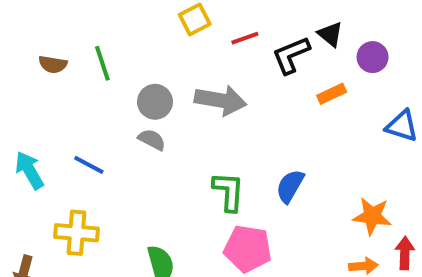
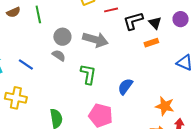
black triangle: (330, 34) -> (155, 23), moved
purple circle: (373, 57) -> (181, 19), moved
brown semicircle: (53, 64) -> (13, 12), turned -40
green L-shape: (229, 192) -> (88, 74), moved

